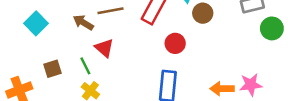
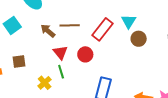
red circle: (175, 43) -> (85, 54), moved
green line: (85, 66) -> (61, 72), moved

